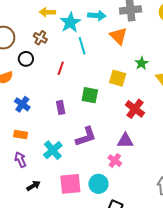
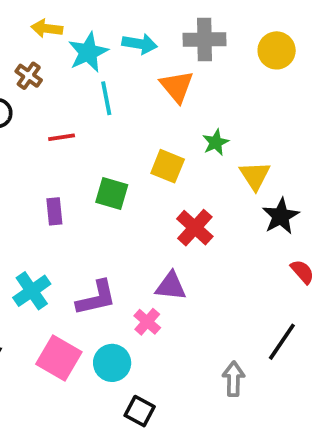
red line: (61, 68) -> (62, 137), turned 56
purple L-shape: (86, 137) -> (96, 298), moved
pink square: (70, 184) -> (59, 358), turned 30

